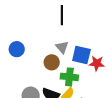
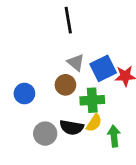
blue circle: (17, 49) -> (24, 94), moved
blue square: (81, 55) -> (103, 68), turned -30

